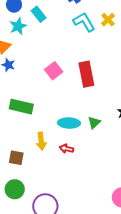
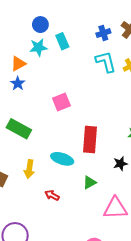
red rectangle: (86, 74) -> (90, 139), moved
green triangle: (94, 123) -> (89, 182), moved
red arrow: (67, 149) -> (52, 195), moved

